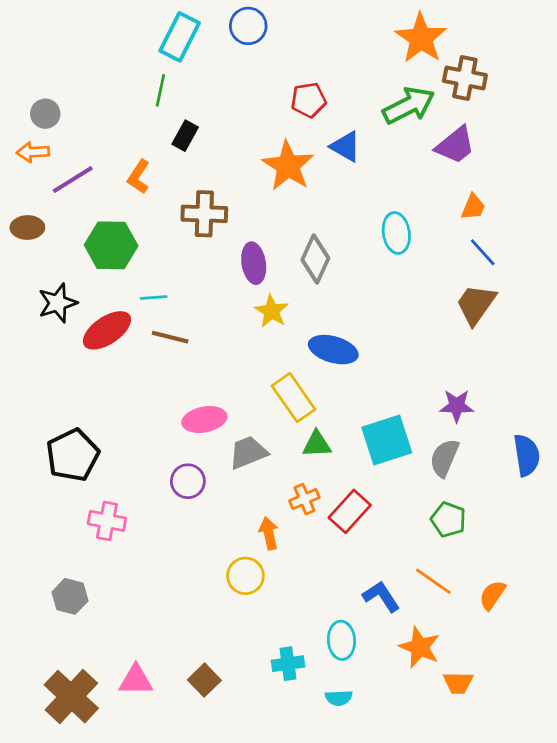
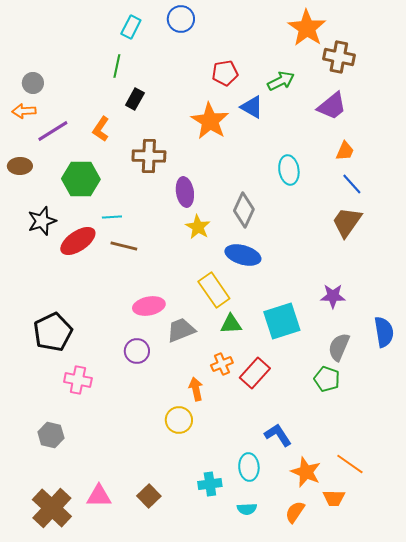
cyan rectangle: (180, 37) -> (131, 27), size x0.7
green arrow: (409, 105) -> (281, 81), moved, size x0.7
gray diamond: (315, 259) -> (244, 210), moved
gray semicircle: (444, 458) -> (339, 347), moved
orange line: (433, 581) -> (350, 464), moved
orange semicircle: (492, 595) -> (295, 512), moved

